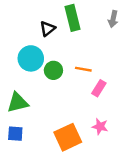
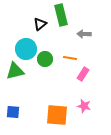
gray arrow: (113, 19) -> (84, 34), moved, turned 80
green triangle: (18, 103) -> (15, 71), moved
orange square: (68, 137) -> (57, 115), turned 30

